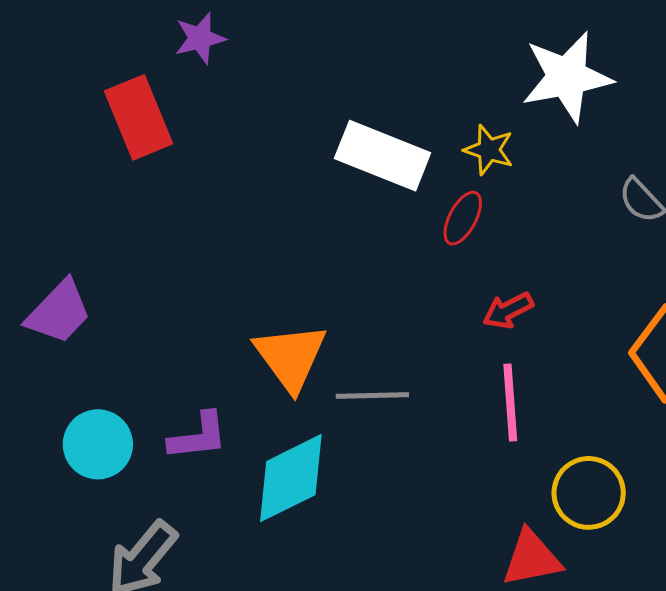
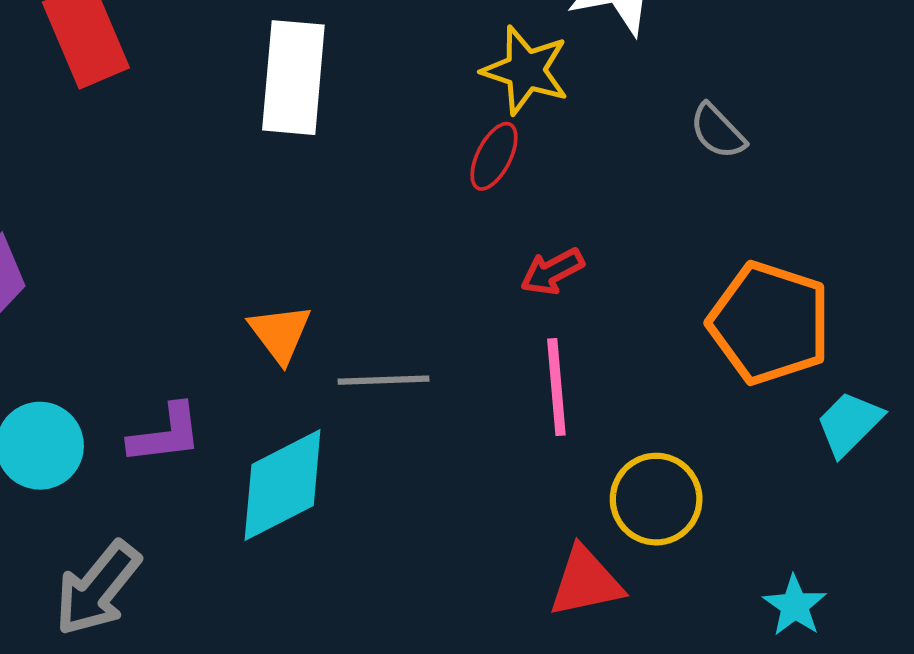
yellow star: (489, 150) -> (526, 70), size x1.4
white rectangle: (383, 156) -> (293, 78), moved, turned 74
orange triangle: (291, 357) -> (280, 333), size x0.7

